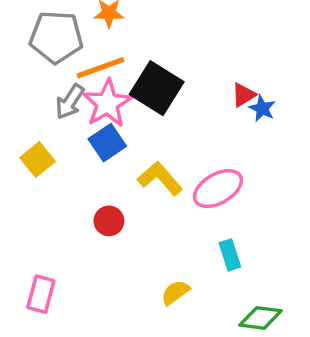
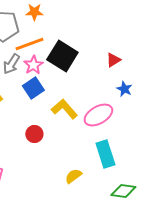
pink star: (107, 103) -> (33, 65), size x0.7
blue star: (262, 109) -> (124, 89), moved
cyan rectangle: (230, 255) -> (105, 154), size x1.5

